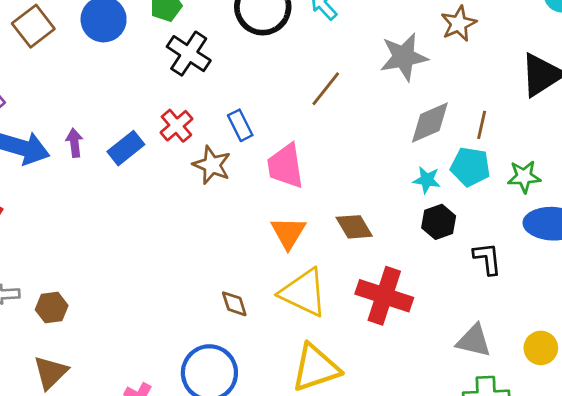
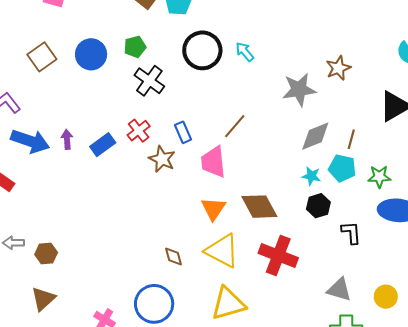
brown line: (326, 89) -> (235, 126), moved
brown diamond: (354, 227) -> (259, 207), size x1.4

